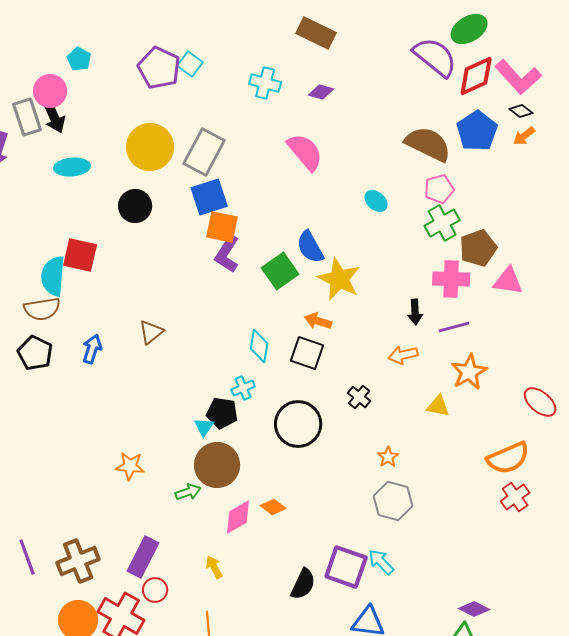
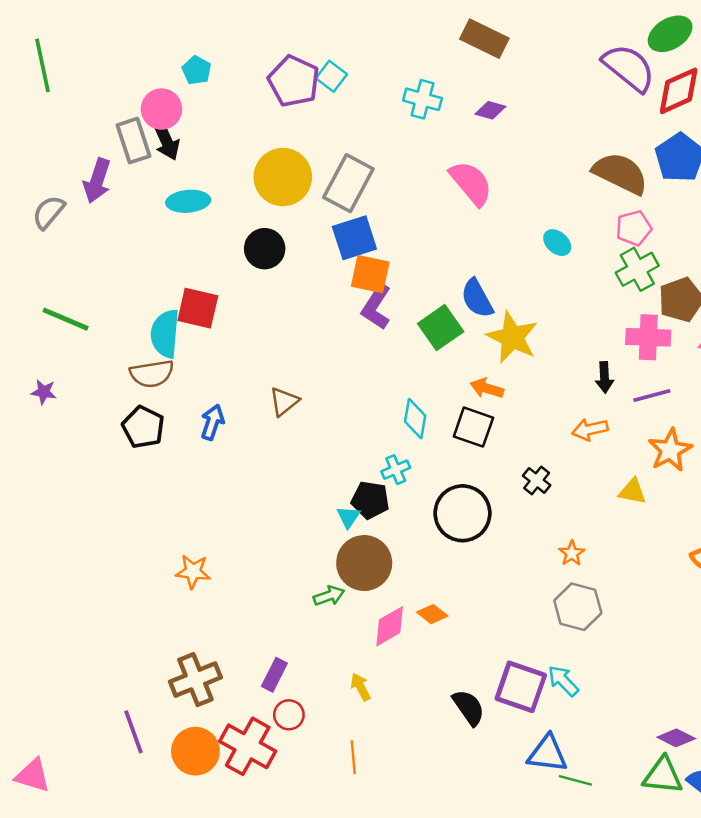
orange star: (130, 466) -> (193, 572), moved
purple line: (27, 557) -> (134, 732), moved
purple rectangle: (143, 557) -> (274, 675), size x0.7
black semicircle: (303, 584) -> (469, 707), turned -60

